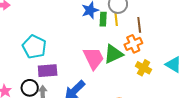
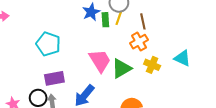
yellow line: (116, 19) -> (119, 18), turned 32
cyan pentagon: (34, 47) -> (48, 44), moved
green triangle: (113, 54) -> (121, 68), moved

